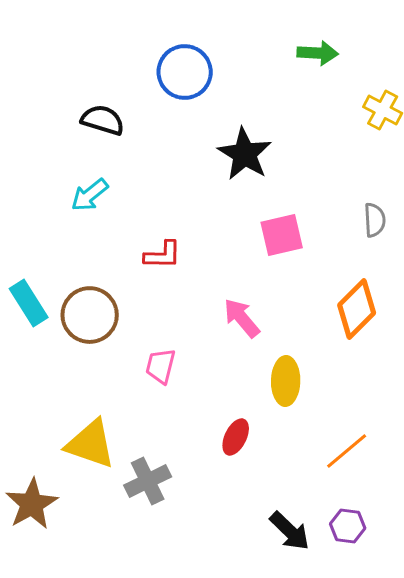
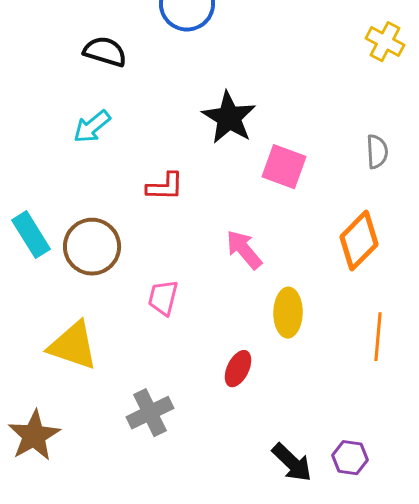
black star: (245, 154) -> (229, 118), moved
pink square: (282, 235) -> (284, 167), turned 33
yellow triangle: (91, 444) -> (73, 346), moved
orange line: (347, 451) -> (378, 337), moved, turned -45

